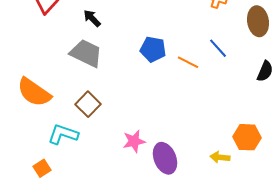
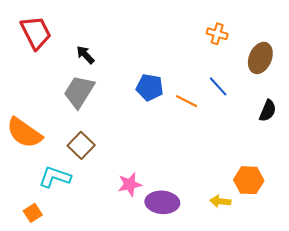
brown ellipse: (258, 21) -> (260, 58), turned 32
gray trapezoid: (86, 53) -> (79, 92), turned -84
purple ellipse: (165, 158) -> (162, 202), turned -64

